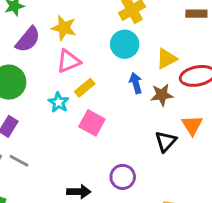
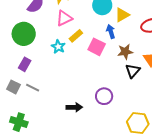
yellow triangle: (167, 59) -> (122, 15), moved
brown star: (162, 95) -> (125, 52), moved
pink square: (92, 123) -> (97, 47), moved

